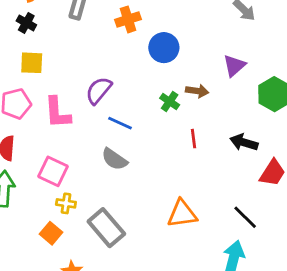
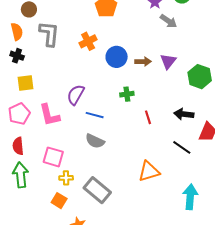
brown arrow: (197, 91) -> (143, 62), moved
green cross: (170, 102) -> (127, 94), turned -32
black line: (245, 217) -> (182, 147), moved

